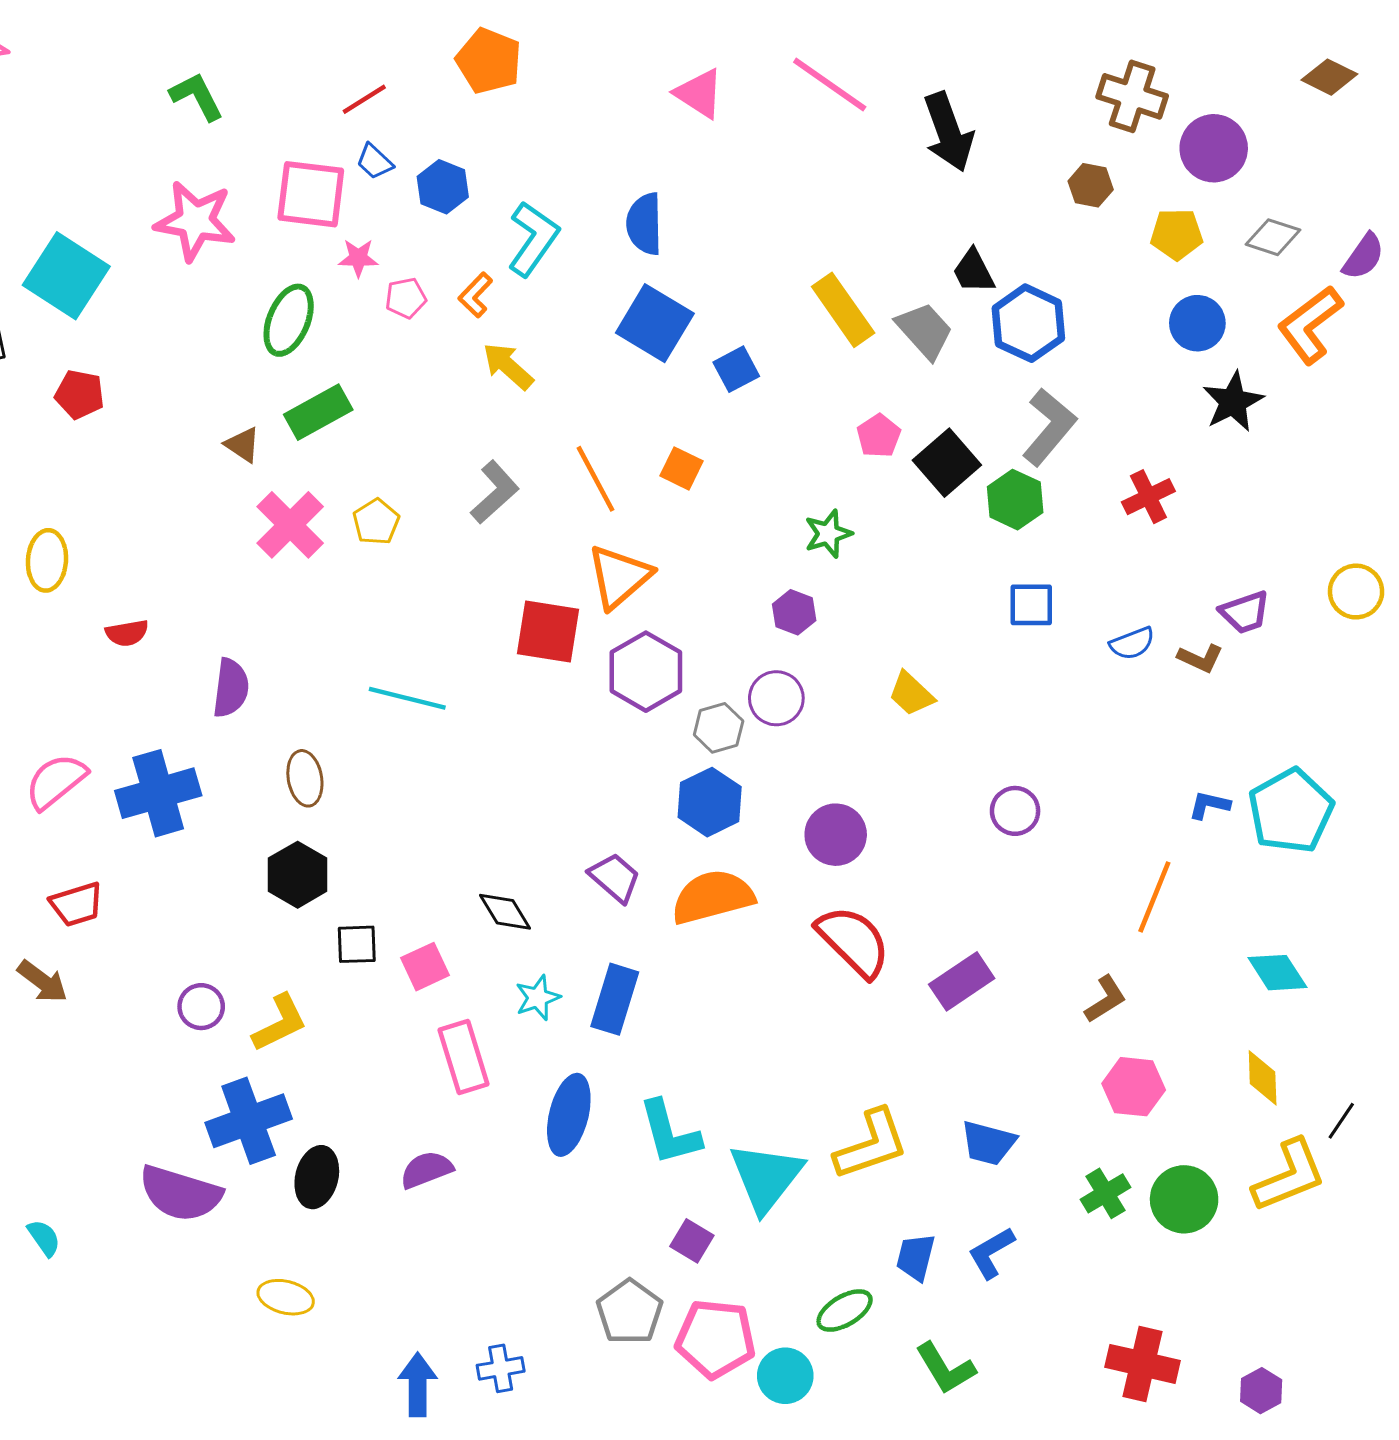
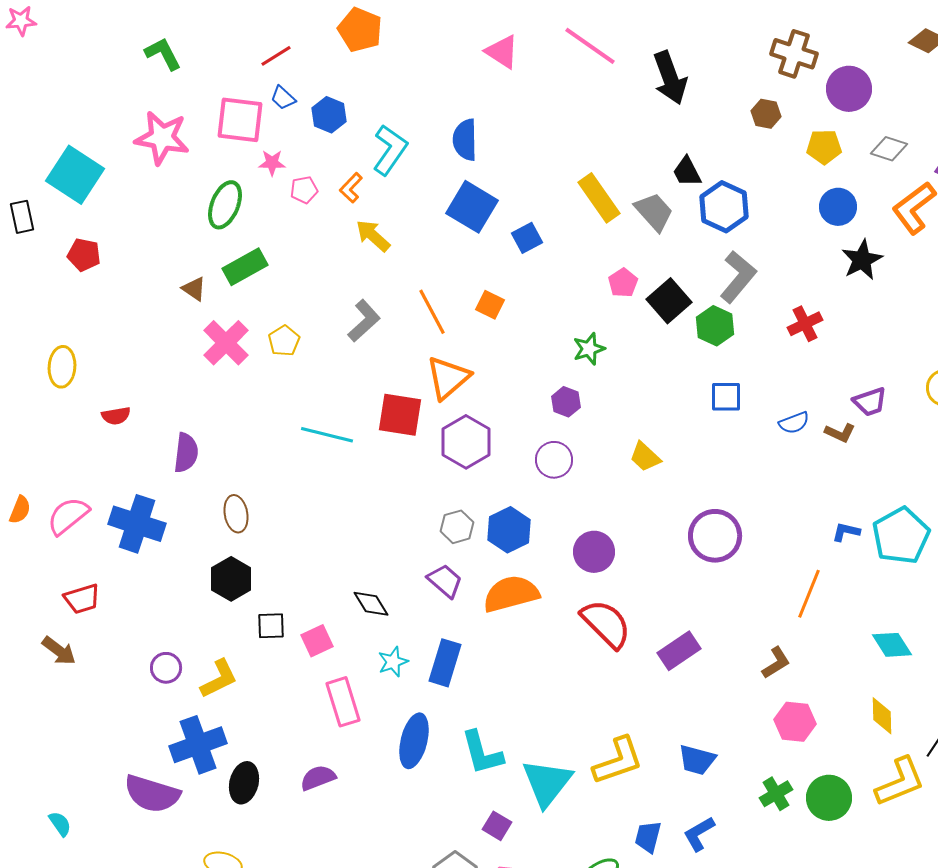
cyan line: (407, 698) -> (327, 435), moved
gray hexagon: (719, 728) -> (457, 527), moved
blue cross: (158, 793) -> (137, 524), turned 34
purple circle: (1015, 811) -> (715, 536), size x1.6

